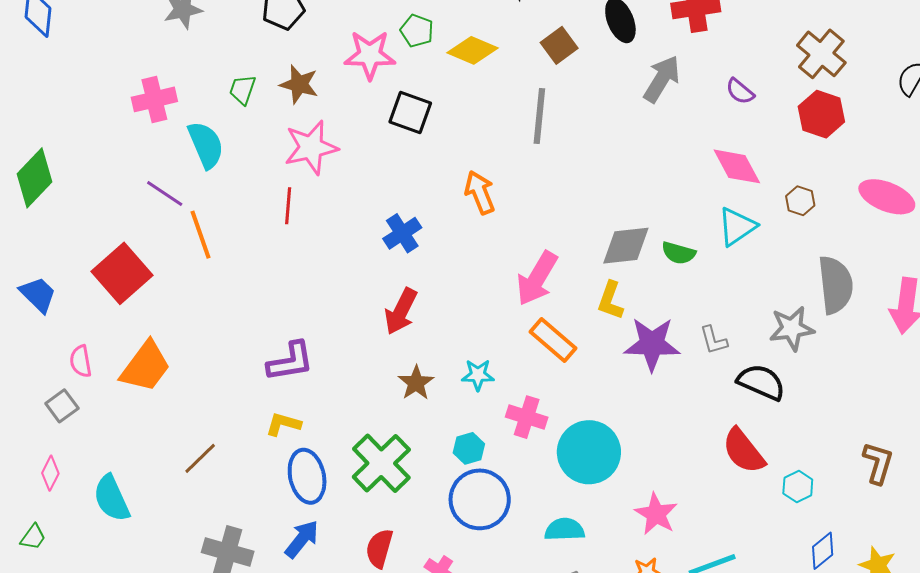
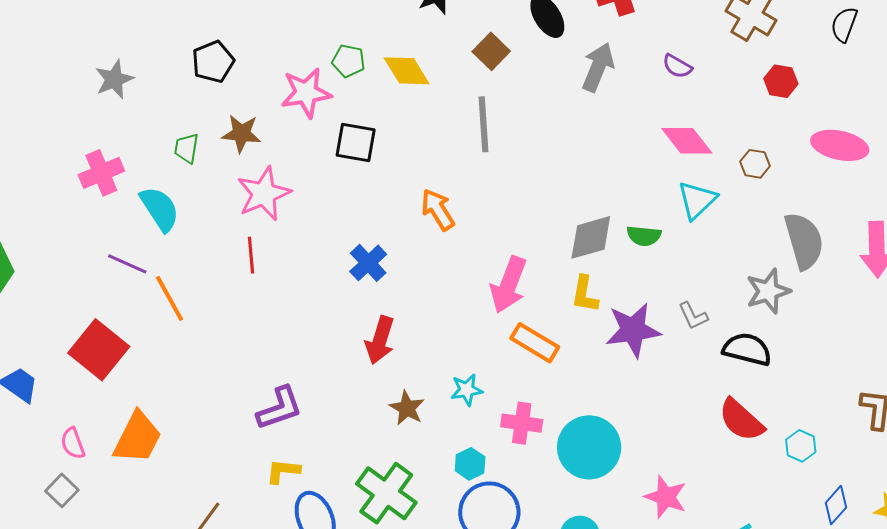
yellow diamond: (472, 50) -> (407, 71), turned 45
red hexagon: (821, 114) -> (781, 81), moved, size x0.7

